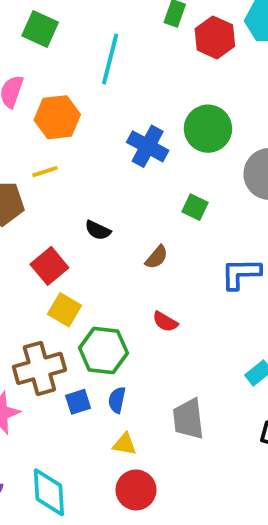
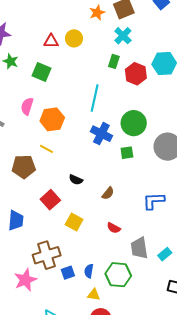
cyan line: (110, 59) -> (95, 98), moved
yellow line: (45, 172) -> (46, 149), turned 48
green square: (195, 207) -> (127, 153), moved, turned -32
yellow square: (64, 310) -> (74, 222), moved
green hexagon: (103, 351) -> (118, 275), moved
gray trapezoid: (188, 419) -> (139, 248), moved

